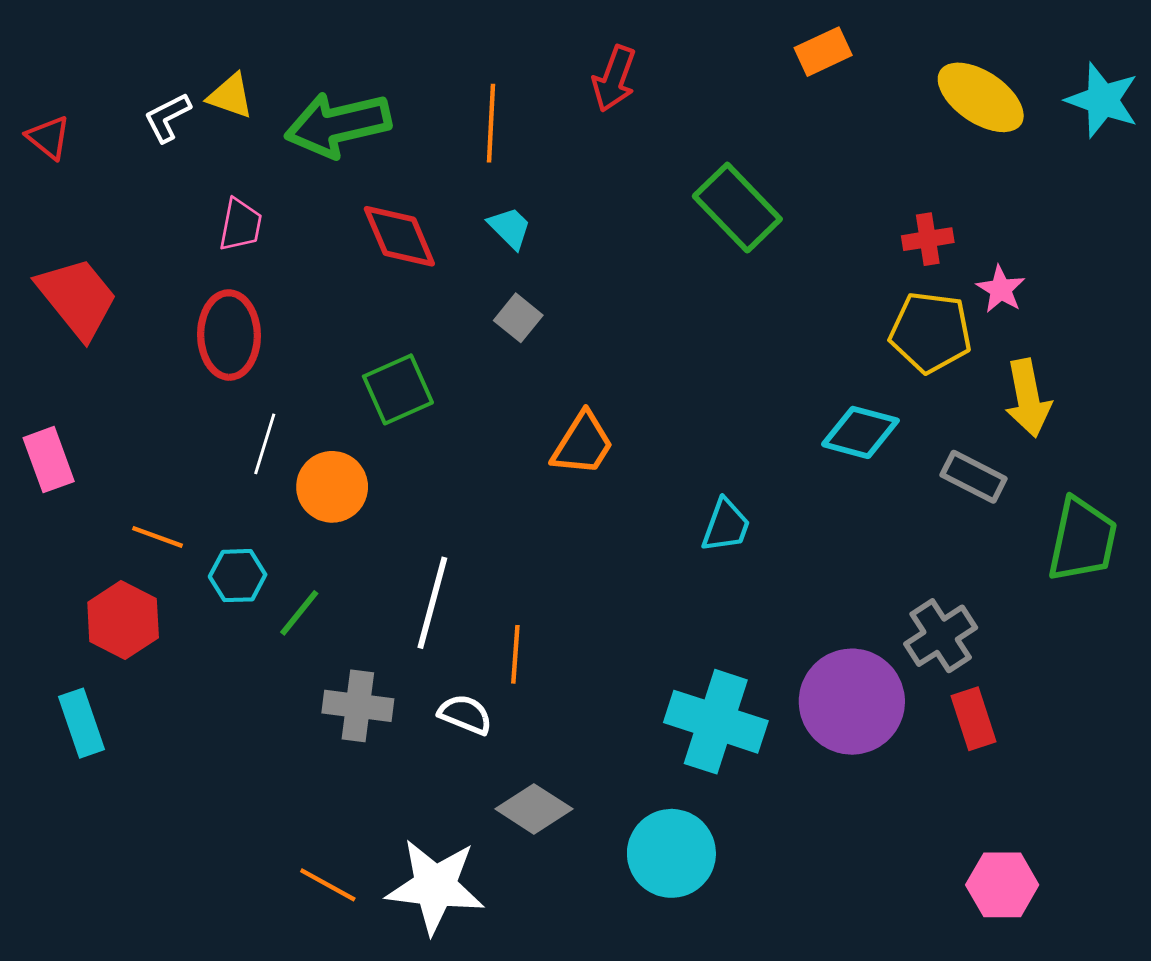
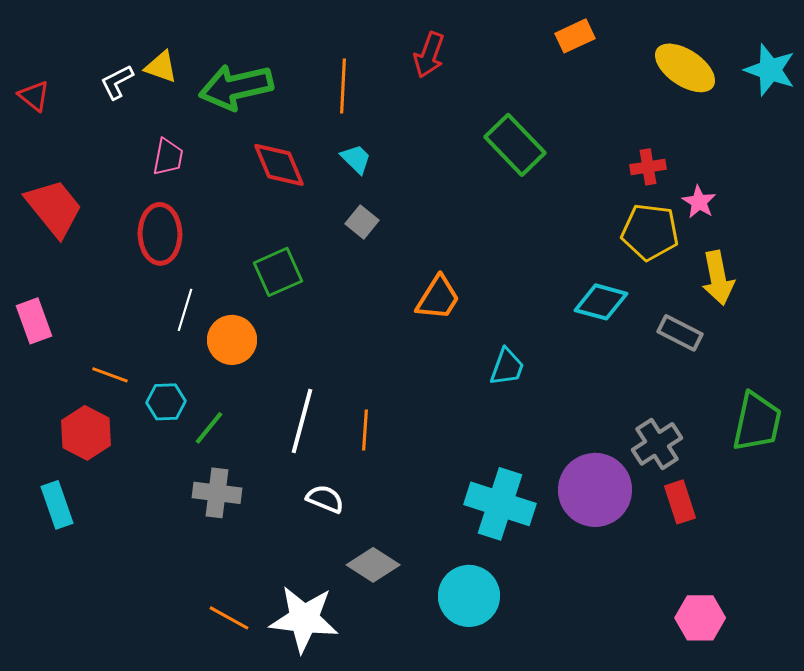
orange trapezoid: (583, 444) -> (438, 298), moved
green trapezoid: (1082, 540) -> (757, 422), moved
orange line: (515, 654) -> (365, 430), moved
gray cross: (358, 706) -> (217, 493), moved

